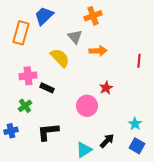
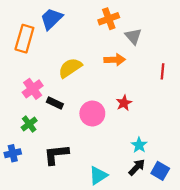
gray triangle: (75, 37) -> (133, 36), moved
yellow semicircle: (60, 58) -> (70, 68), turned -80
pink cross: (28, 76) -> (33, 89), turned -30
pink circle: (87, 106) -> (92, 113), moved
cyan star: (135, 124) -> (139, 145), moved
black arrow: (107, 141) -> (137, 167), moved

